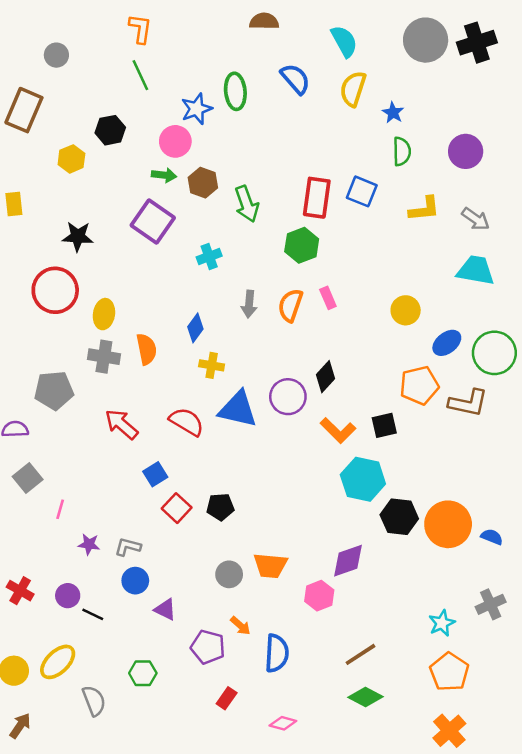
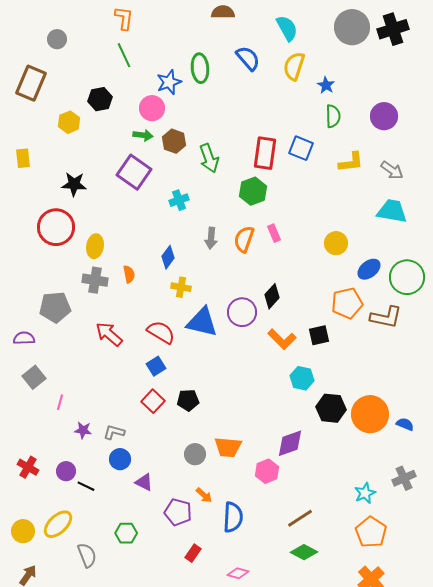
orange semicircle: (147, 349) -> (129, 274), size x0.7
blue square: (155, 474) -> (156, 366), moved
cyan hexagon: (363, 479) -> (302, 378), size x0.7

